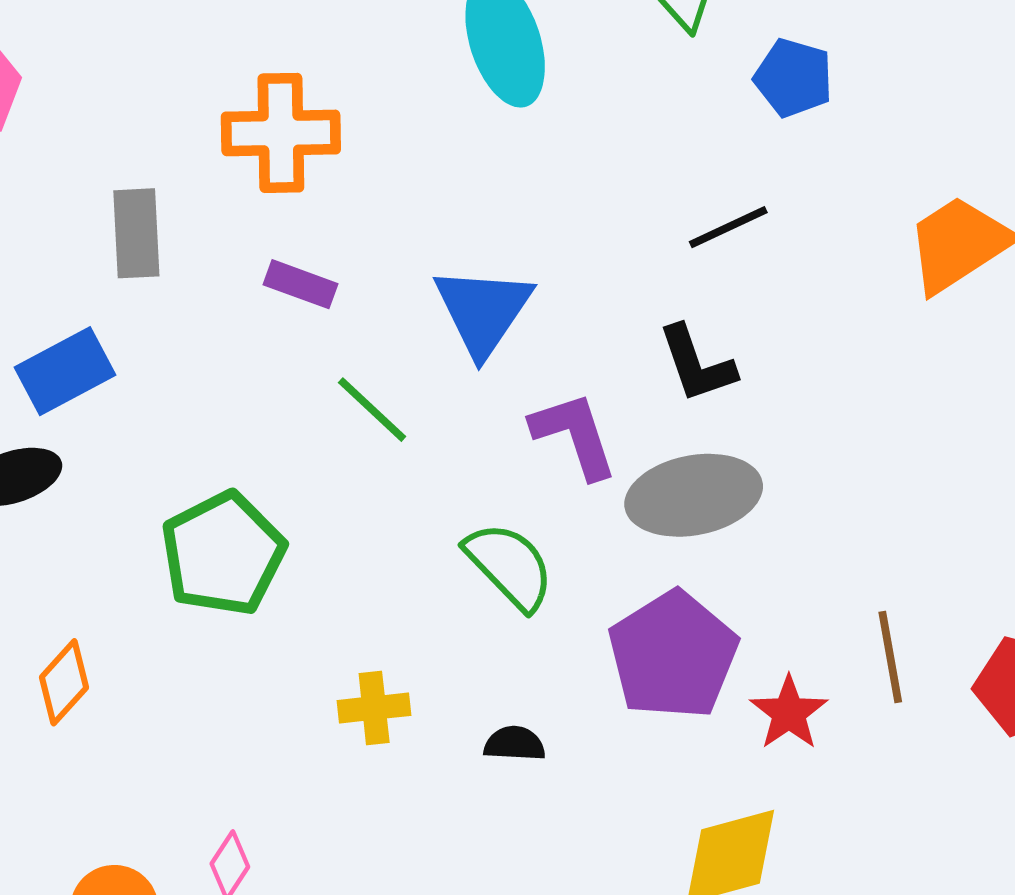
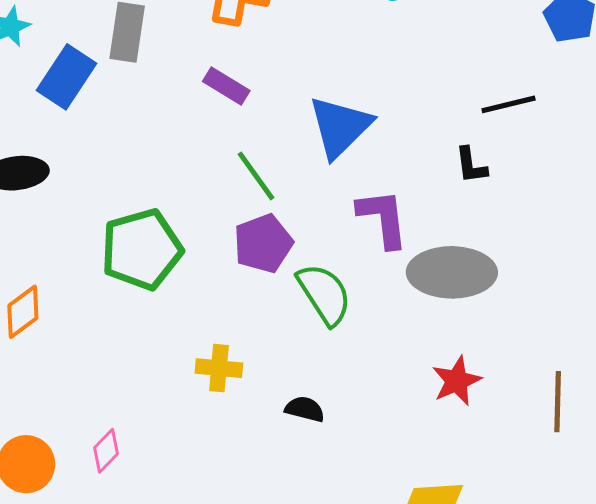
black L-shape: (697, 364) -> (471, 165), moved, size x0.7
blue rectangle: (65, 371) -> (66, 77), moved, turned -40
purple pentagon: (673, 655) -> (263, 243), moved, size x0.7
red star: (789, 713) -> (457, 381), moved

